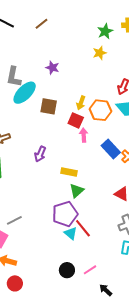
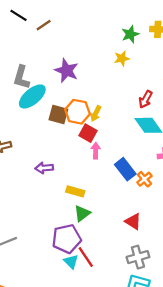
brown line: (42, 24) -> (44, 25), moved
purple star: (52, 68) -> (67, 71), size x1.5
orange hexagon: (100, 110) -> (77, 112), moved
purple arrow: (40, 154) -> (44, 168), turned 56

